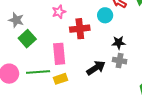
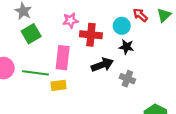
pink star: (59, 12) -> (70, 20), moved
black star: (119, 43) -> (126, 47), moved
black arrow: (96, 68) -> (102, 65), moved

